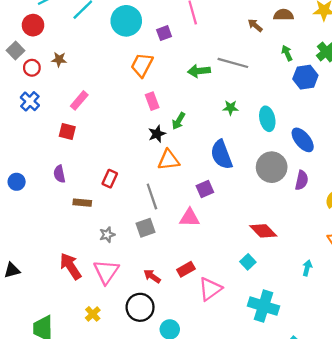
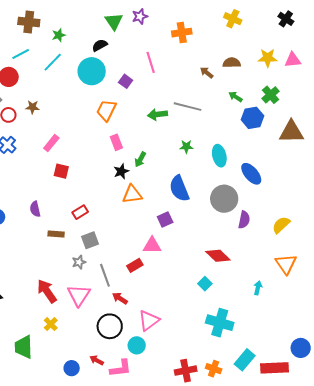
purple square: (164, 33) -> (126, 81), turned -32
green arrow: (287, 53) -> (236, 97), turned -32
red square: (67, 131) -> (61, 171), moved
red rectangle: (110, 179) -> (80, 212), turned 35
purple semicircle: (302, 180) -> (244, 220), moved
gray line: (152, 197) -> (105, 275), moved
gray square: (146, 228) -> (90, 240), moved
red rectangle: (186, 269) -> (135, 265), moved
pink triangle: (210, 289) -> (149, 320), moved
yellow cross: (93, 314) -> (51, 324), moved

